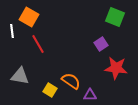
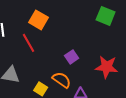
orange square: (29, 17) -> (39, 20), moved
purple square: (101, 44) -> (72, 57), moved

